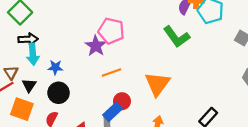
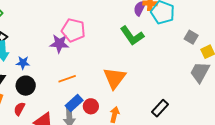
purple star: (96, 46) -> (59, 44), turned -30
orange line: (112, 73) -> (67, 79), moved
red circle: (122, 101) -> (91, 106), moved

